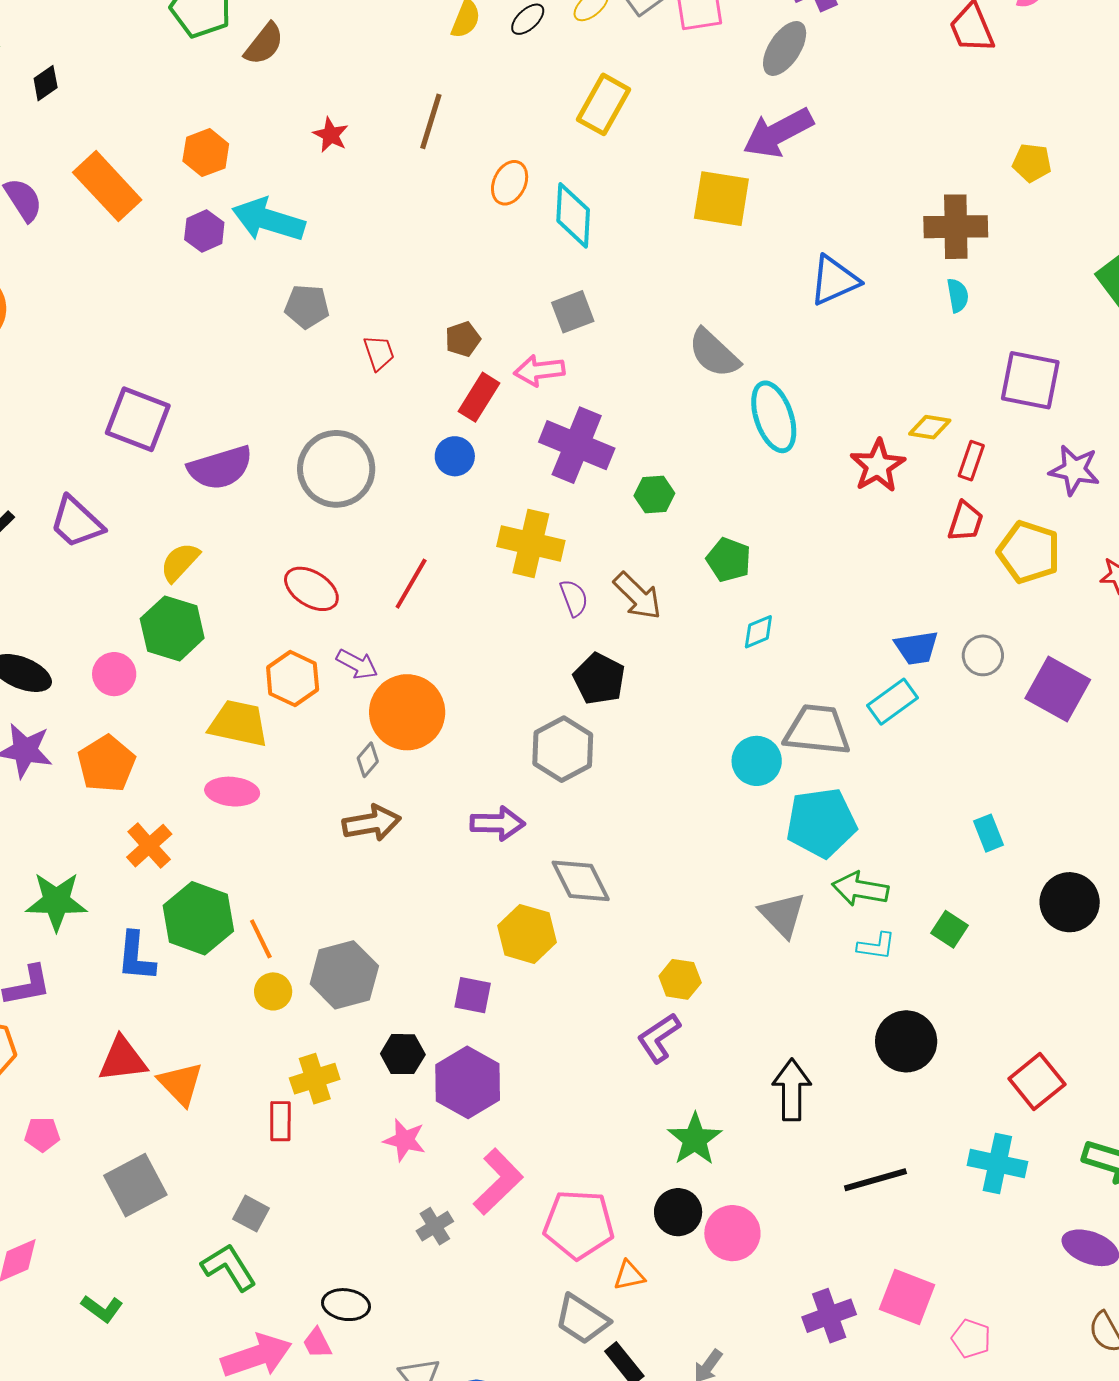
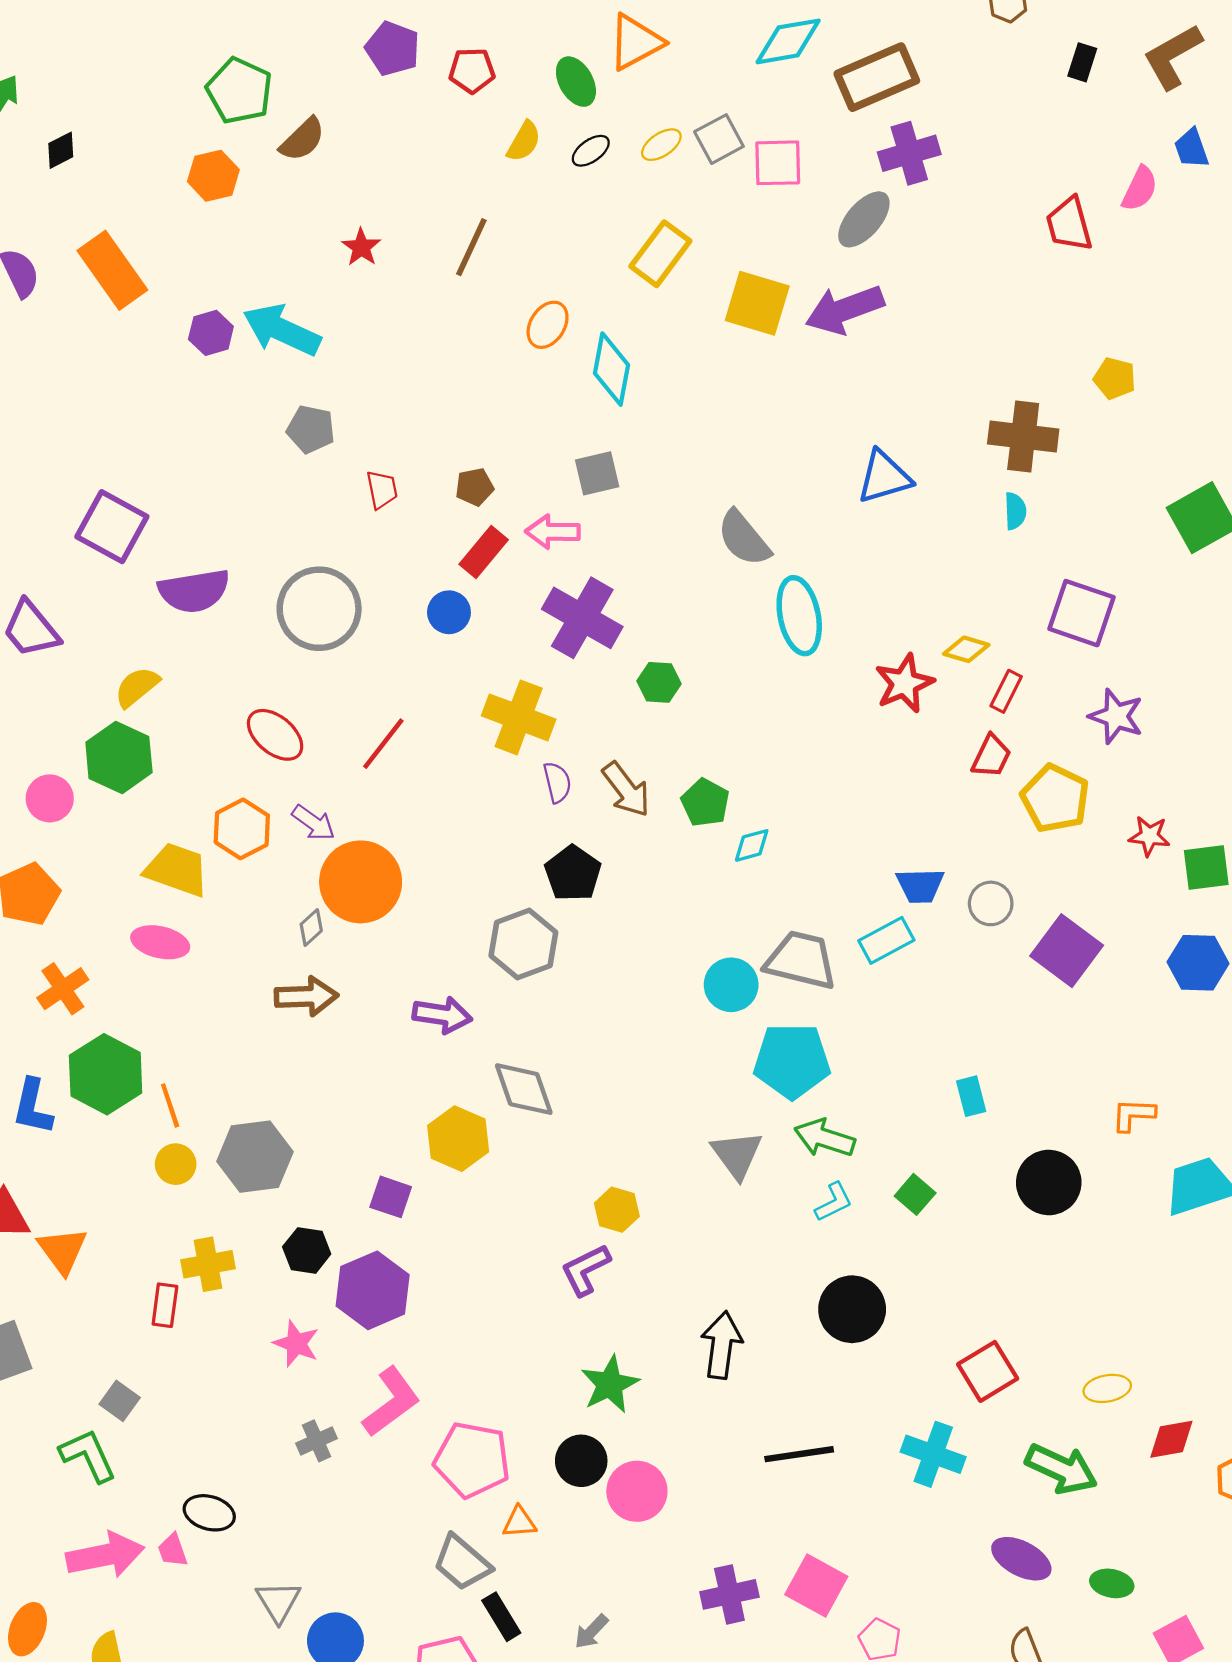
orange hexagon: (206, 153) -> (213, 176), moved
yellow square: (721, 199) -> (757, 303), moved
green pentagon: (729, 560) -> (705, 803), moved
cyan L-shape: (876, 946) -> (834, 1202), turned -42

